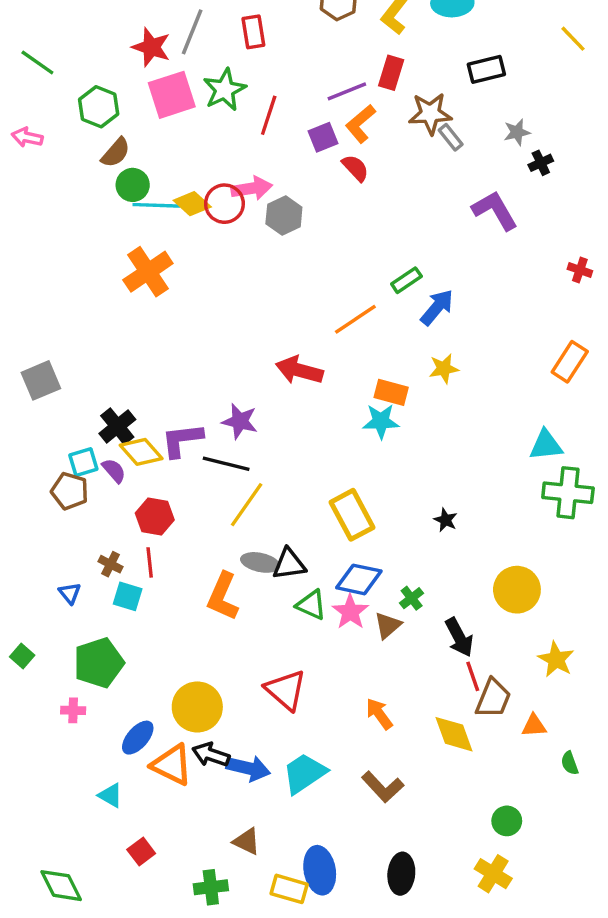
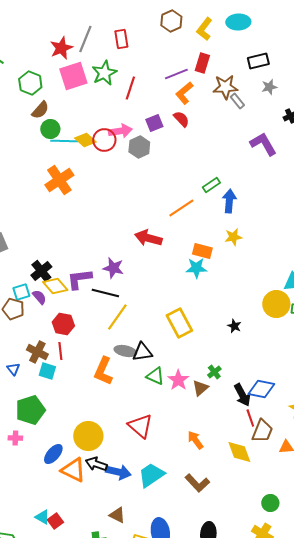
red star: (151, 47) -> (61, 48), turned 30
gray star: (517, 132) -> (269, 87), moved
purple square: (323, 137) -> (154, 123), moved
blue arrow: (437, 307) -> (229, 201), turned -35
brown cross: (111, 564) -> (37, 352), size x1.5
blue diamond: (359, 579) -> (261, 389), moved
yellow circle: (517, 590) -> (276, 304), moved
cyan triangle: (111, 795) -> (42, 517), moved

